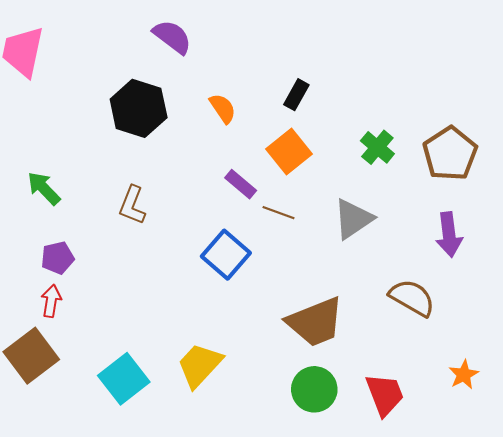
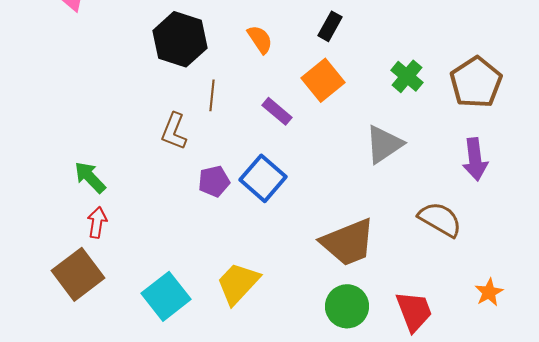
green arrow: (44, 188) -> (90, 177), moved
brown line: (278, 213) -> (212, 95), moved, turned 76
purple pentagon: (58, 258) -> (214, 181), moved

